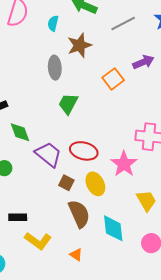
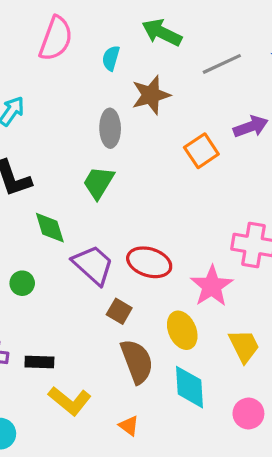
green trapezoid: (68, 104) -> (99, 183), moved
yellow ellipse: (95, 184) -> (182, 330), moved

